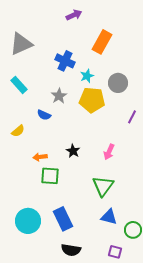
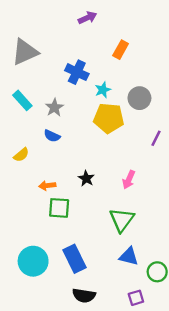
orange rectangle: (102, 42) -> (121, 50), size x0.7
gray star: (59, 96) -> (54, 108), moved
purple square: (115, 252) -> (136, 298), turned -32

